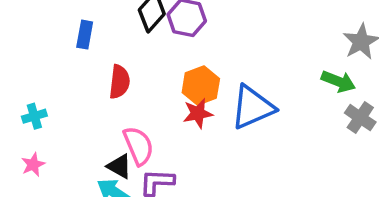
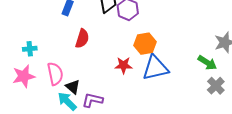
orange hexagon: (201, 86) -> (145, 44), moved
pink semicircle: (138, 146) -> (55, 74), moved
pink star: (33, 165) -> (24, 76), size x1.6

